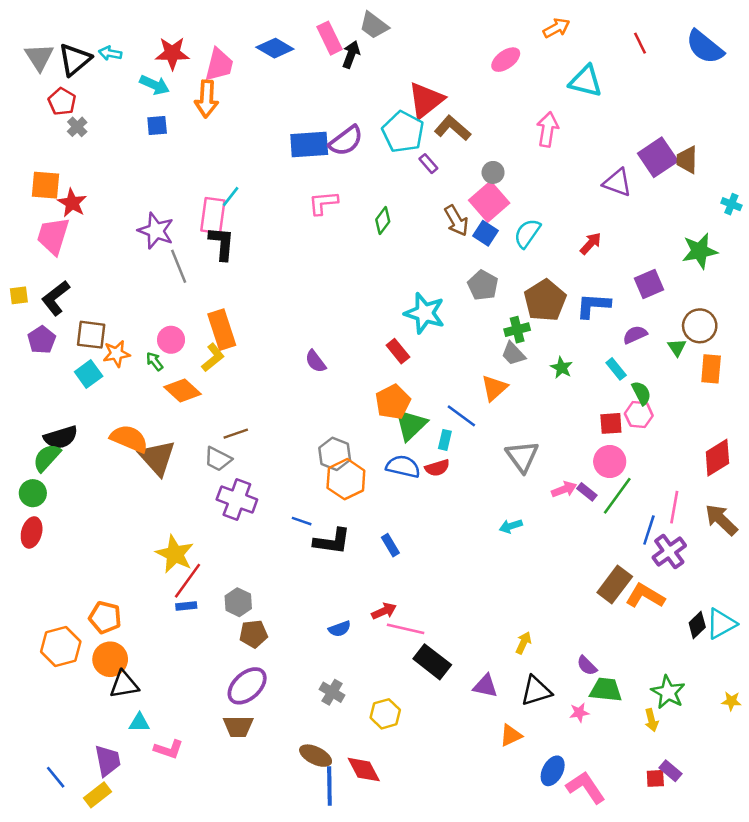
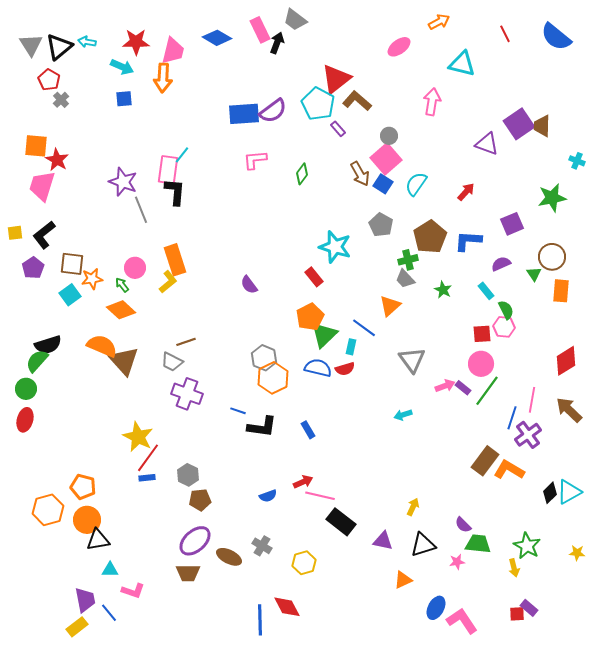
orange diamond: (182, 390) -> (121, 310), moved
brown ellipse: (316, 756) -> (229, 557), moved
blue line: (56, 777) -> (109, 613), moved

